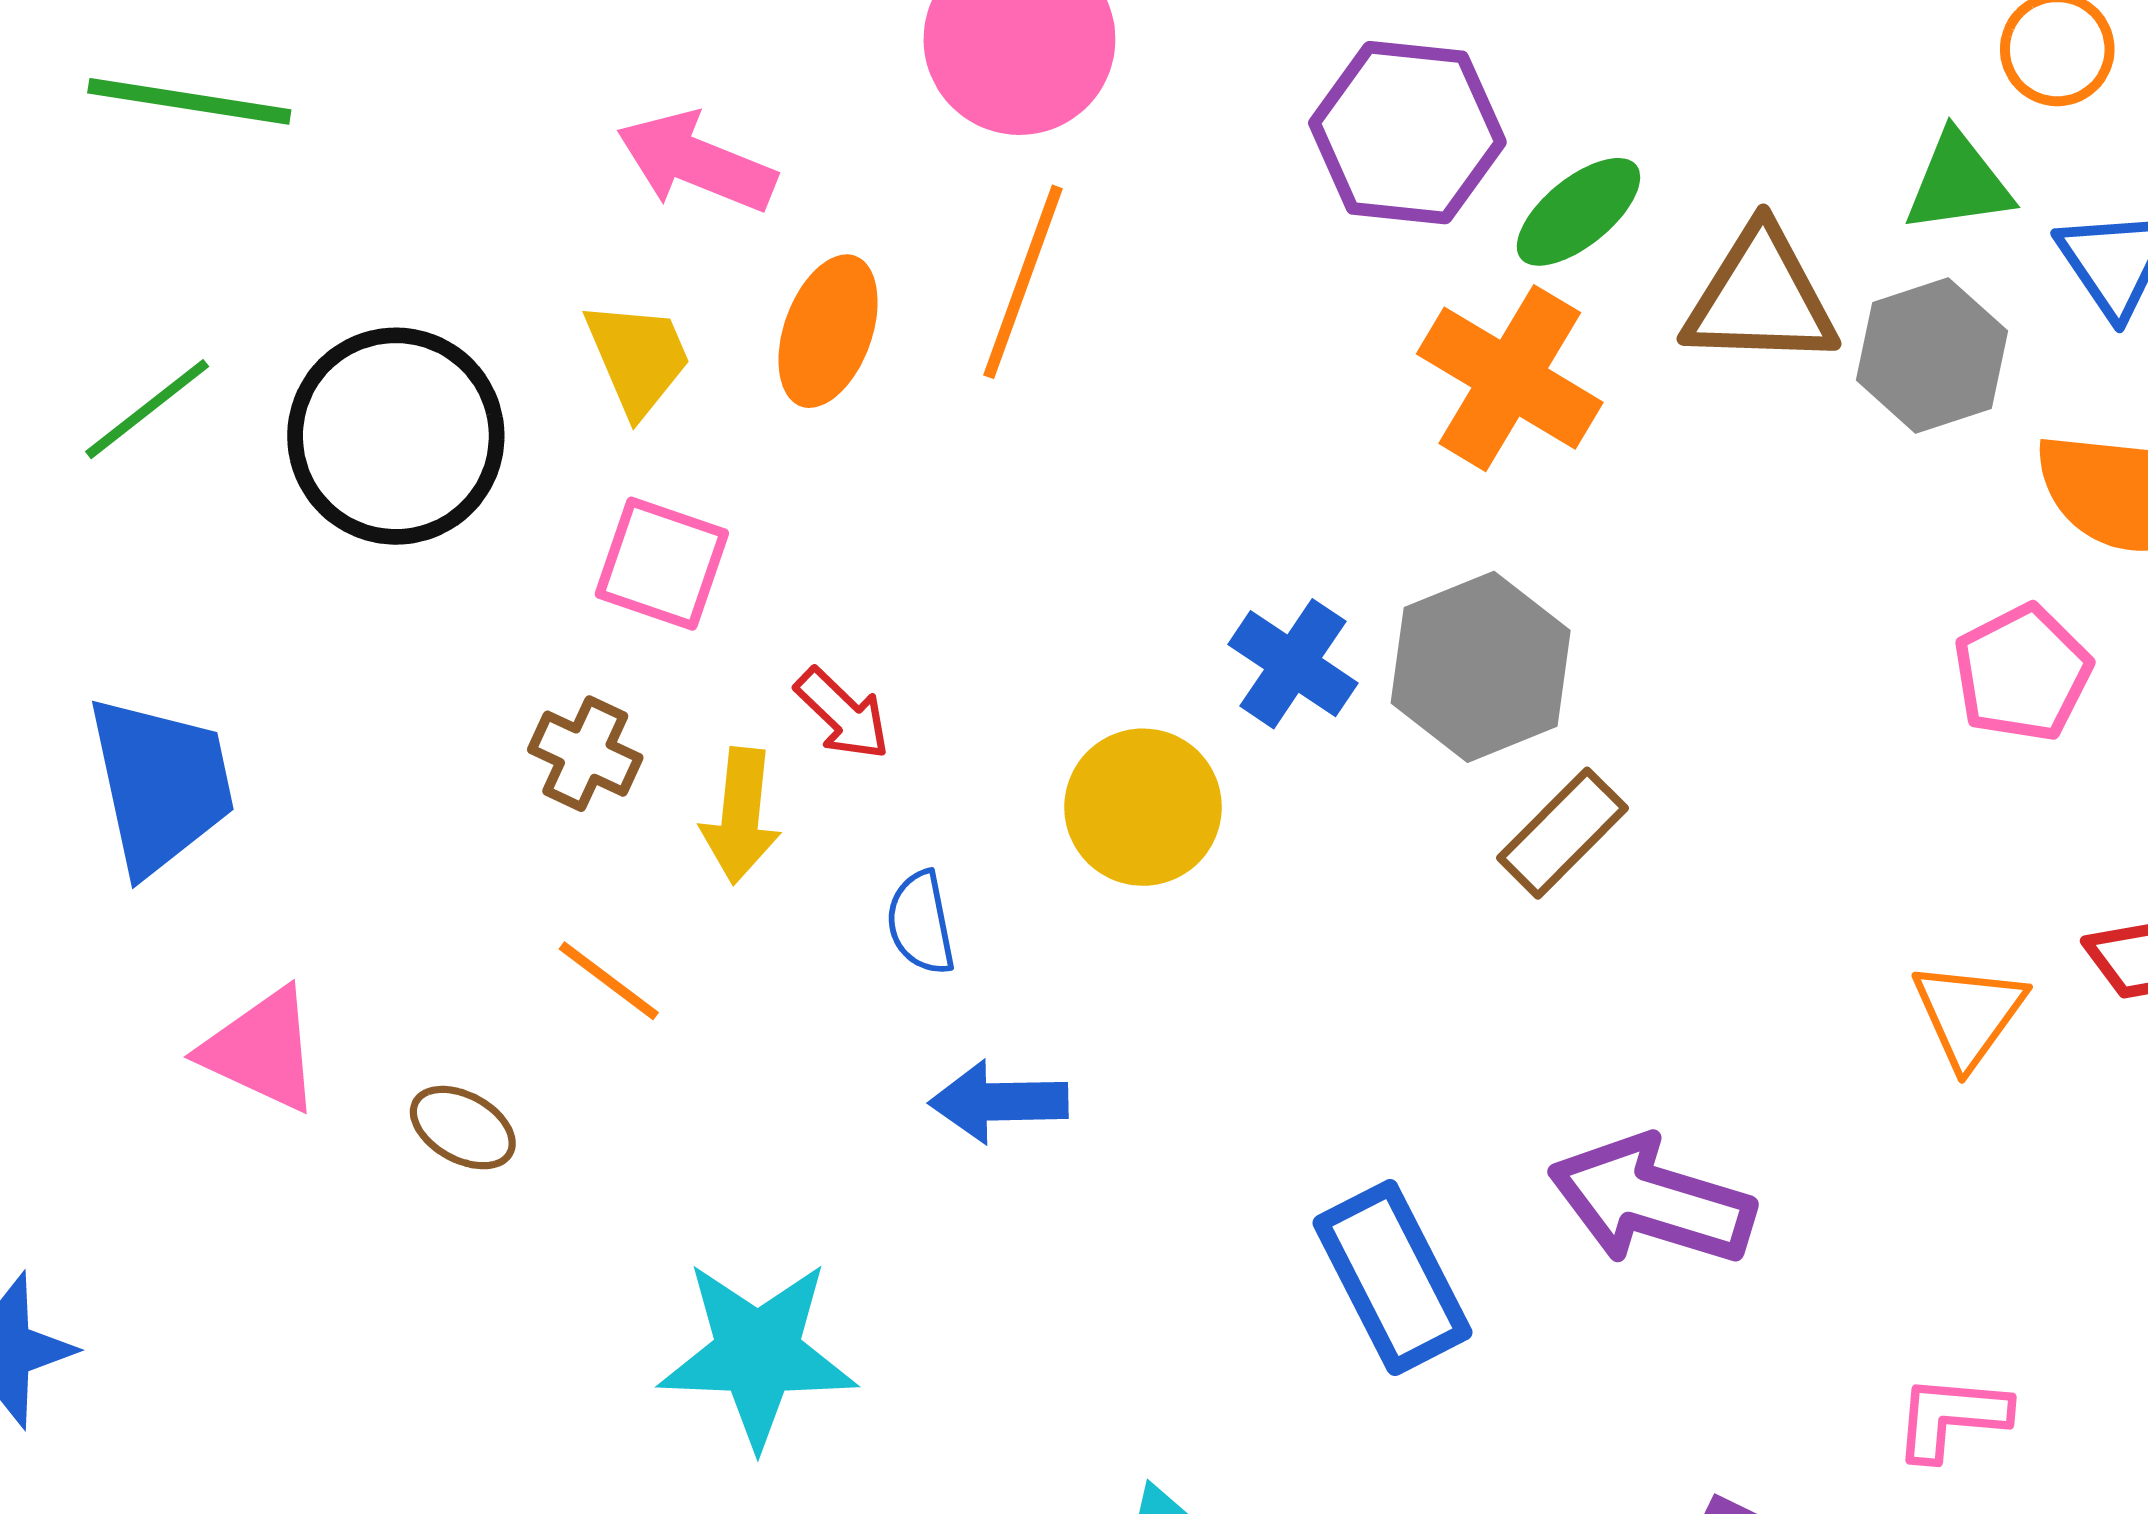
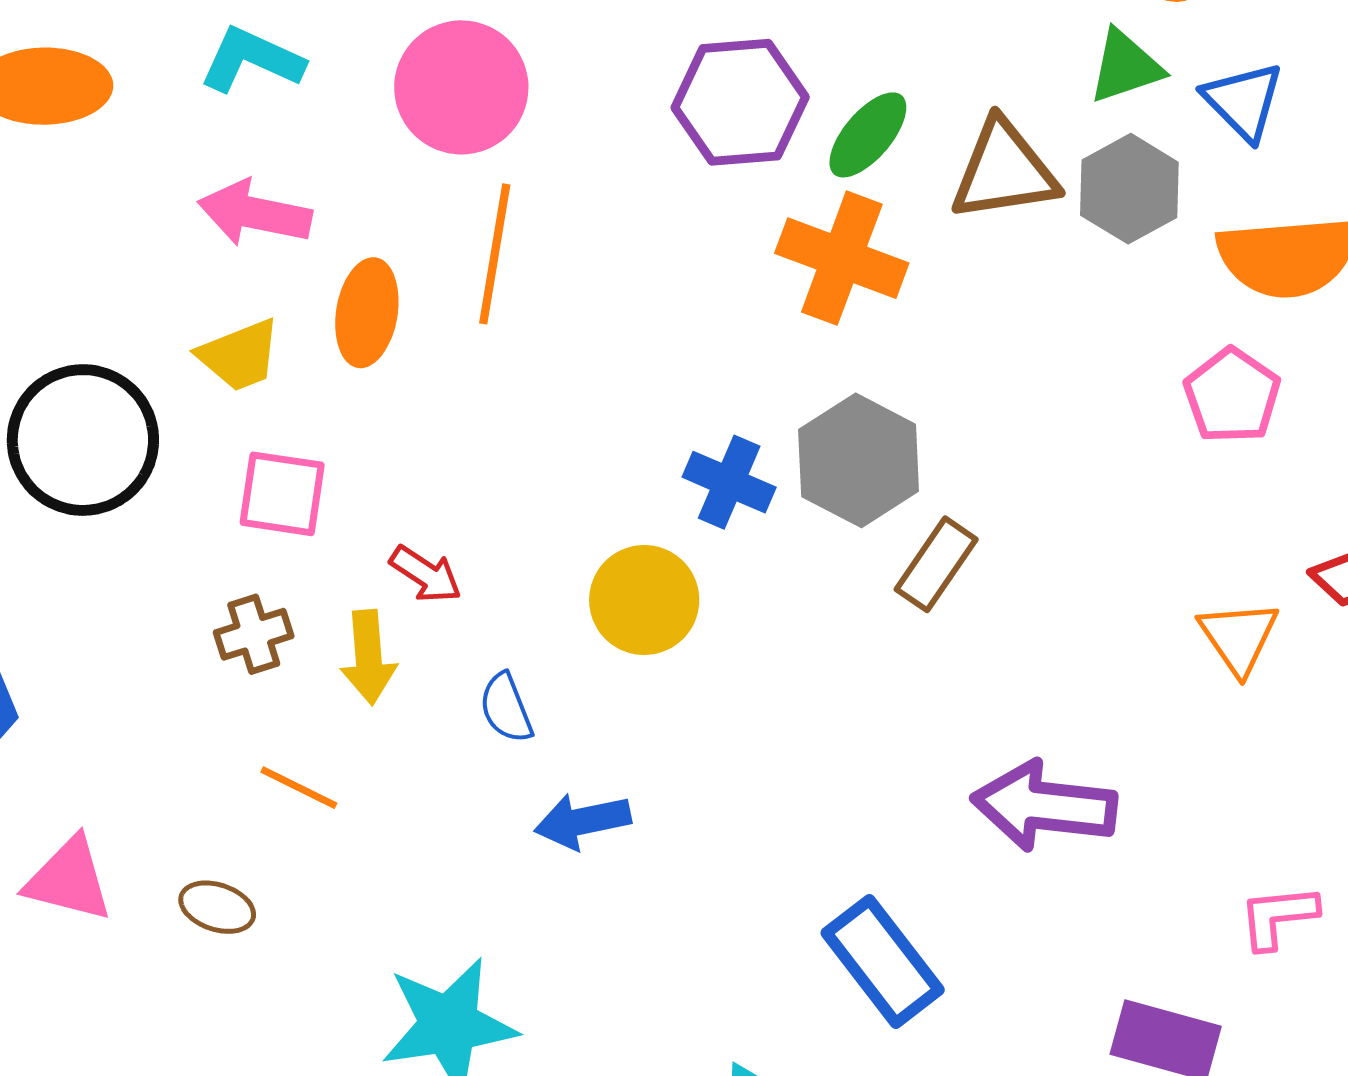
yellow trapezoid: (638, 358) -> (239, 355), turned 102
brown cross: (585, 754) -> (254, 634), turned -32
blue rectangle: (1392, 1278) -> (883, 961), moved

